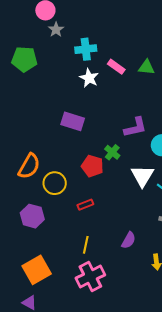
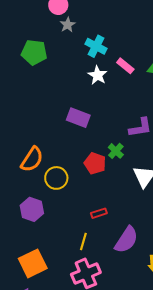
cyan cross: (86, 49) -> (96, 46), turned 30
red rectangle: (85, 205) -> (99, 213), moved
purple semicircle: (129, 240) -> (126, 240), size x1.6

